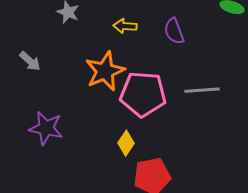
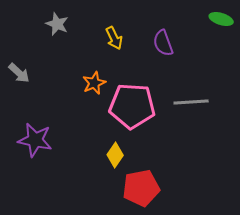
yellow arrow: (125, 26) -> (114, 38), turned -120
orange star: (105, 71) -> (94, 83), size x0.6

